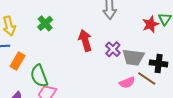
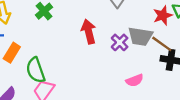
gray trapezoid: (133, 57) -> (140, 36), moved
brown line: (147, 78) -> (162, 44), moved

